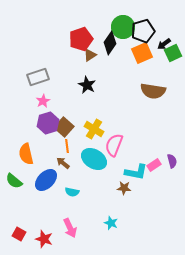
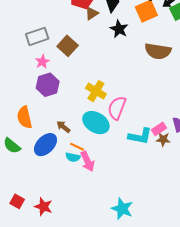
black star: (87, 85) -> (119, 29), moved
brown square: (64, 127) -> (68, 46), moved
orange line: (67, 146) -> (77, 147), moved, turned -56
brown star: (124, 188) -> (163, 139), moved
cyan star: (111, 223) -> (122, 209), moved, size x1.5
pink arrow: (70, 228) -> (88, 161), moved

